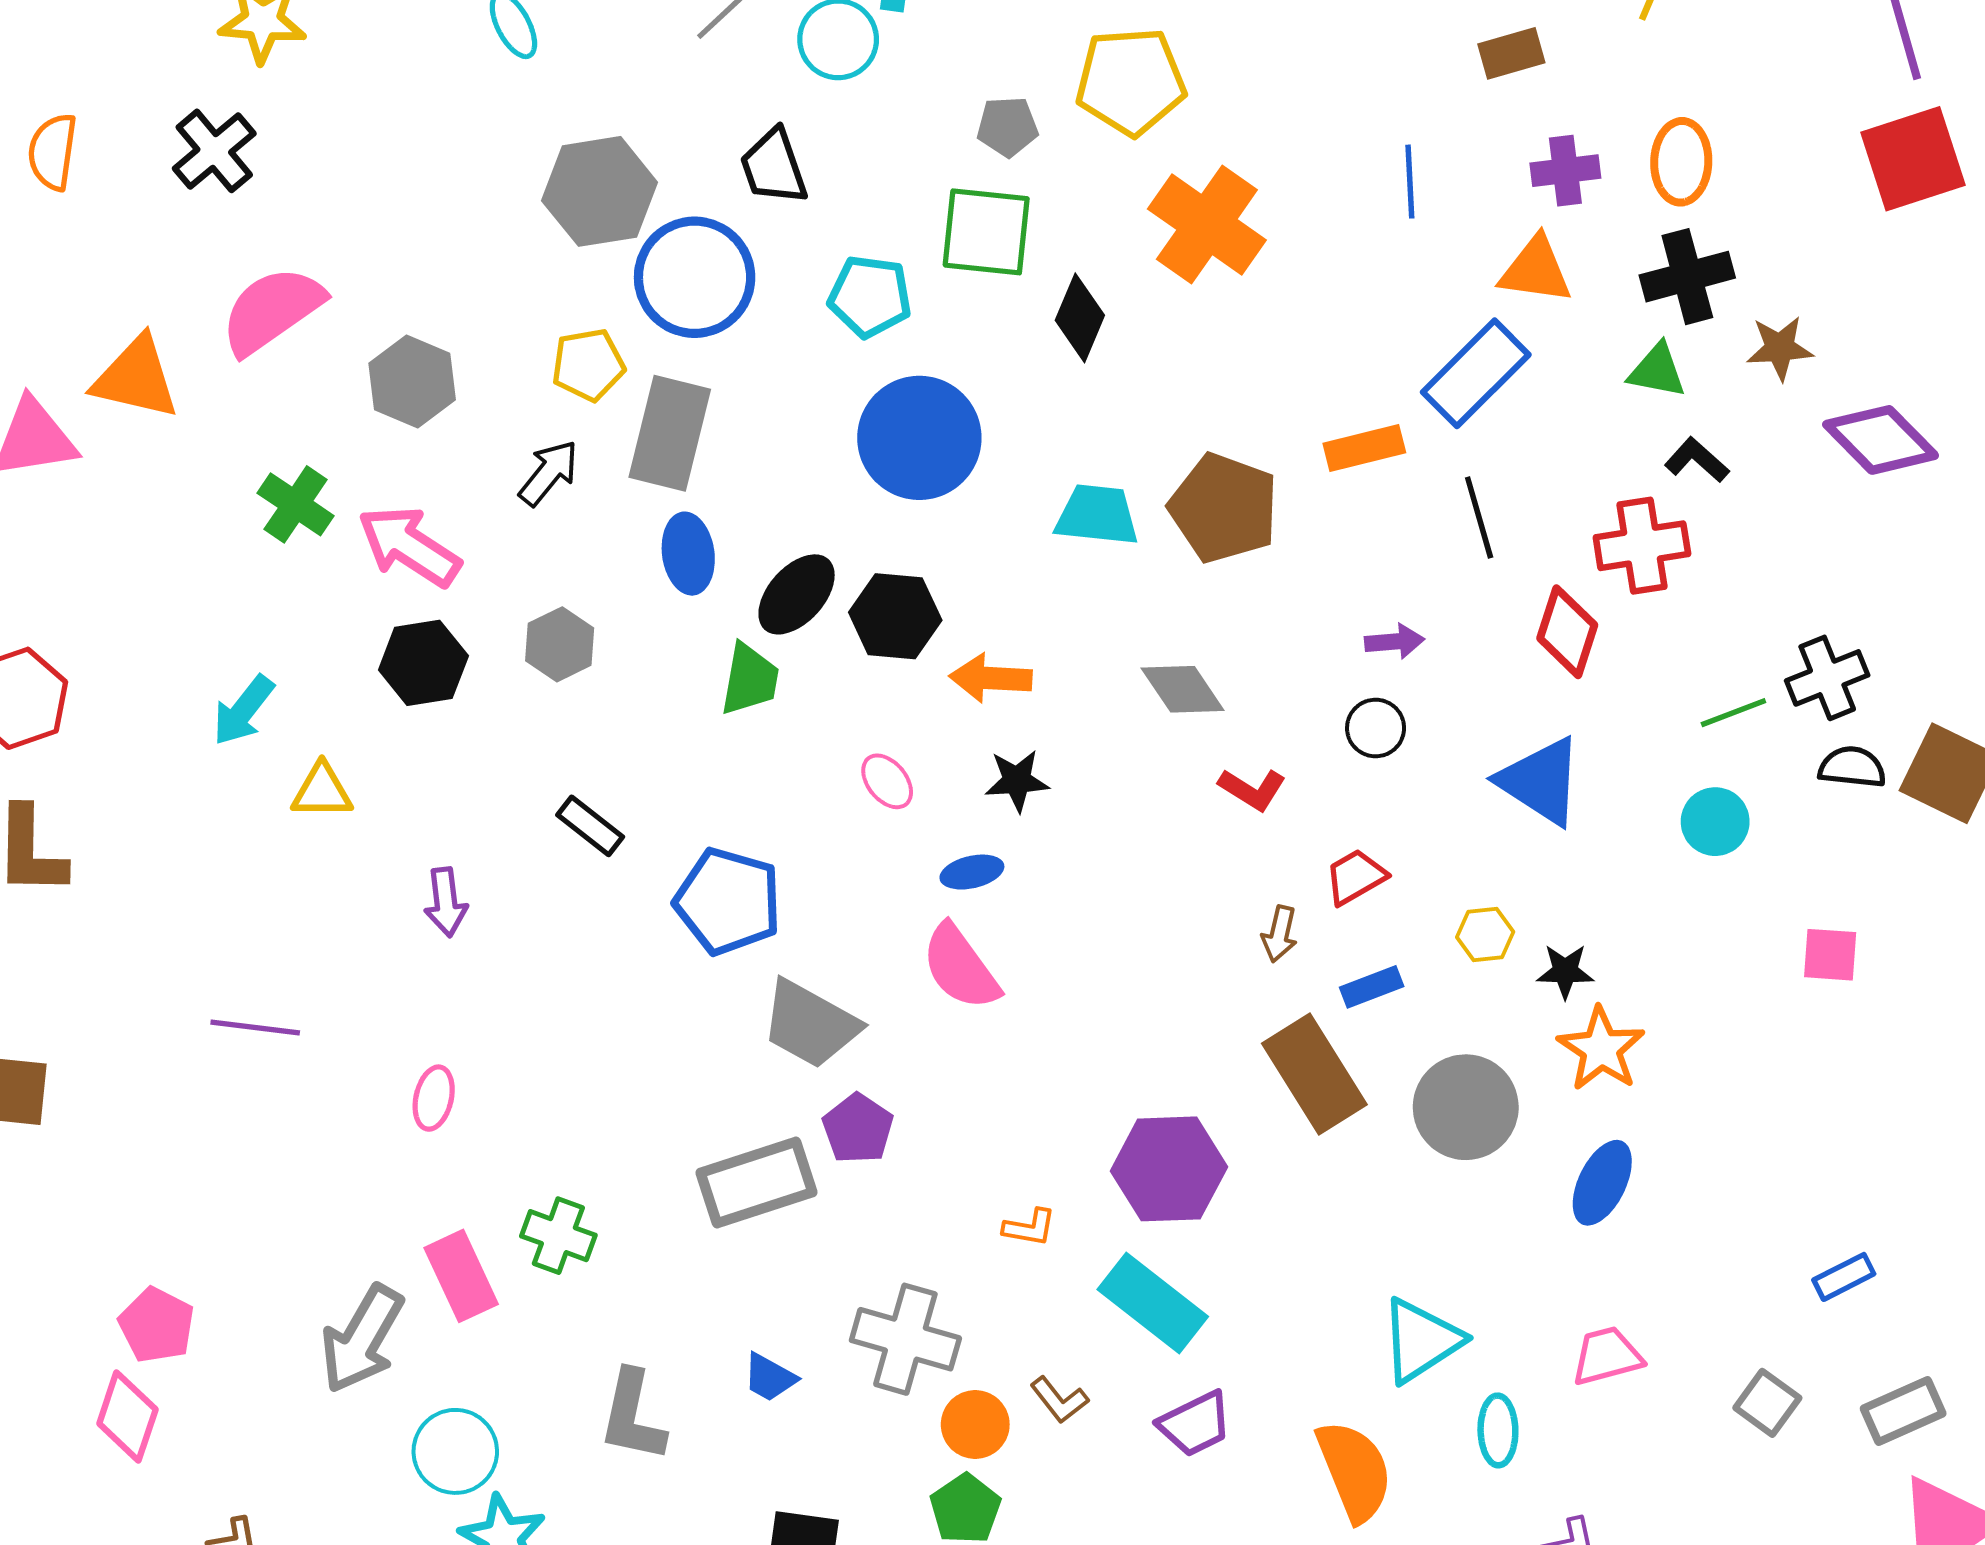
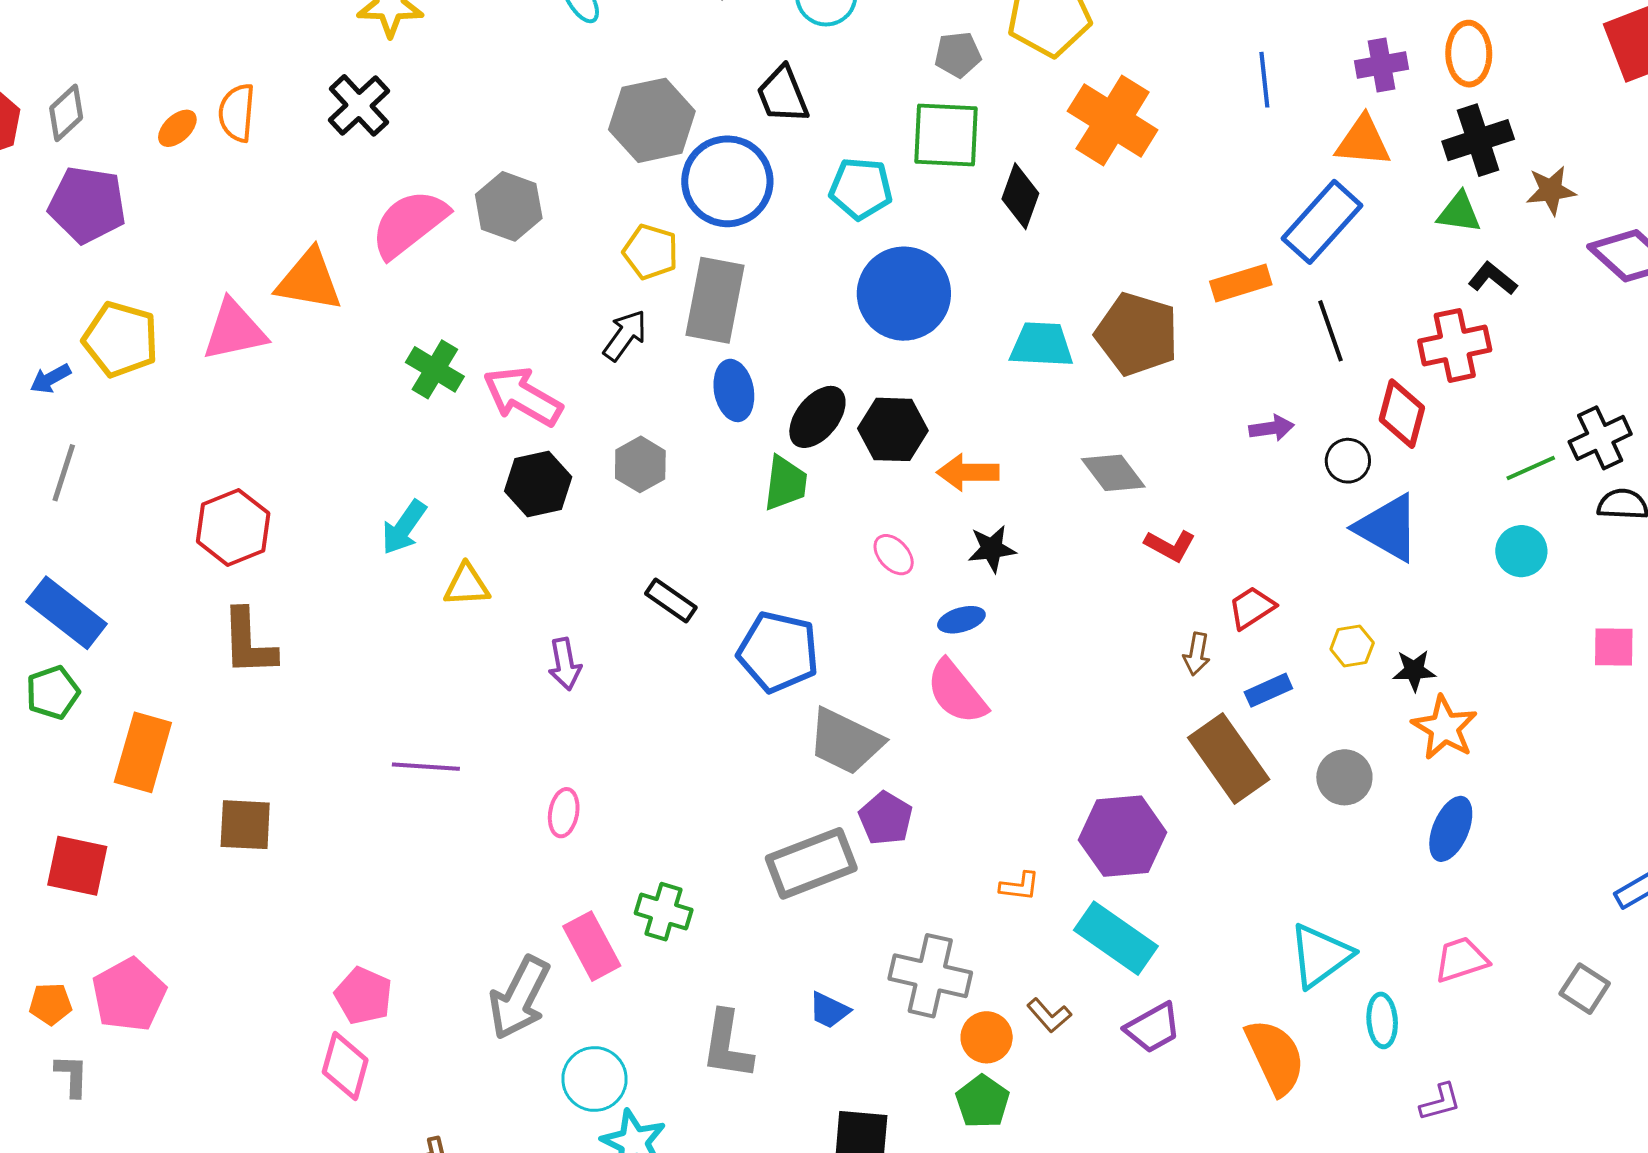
yellow pentagon: (588, 365) -> (651, 252), turned 30
gray hexagon: (412, 382) -> (509, 206), moved
black circle: (1376, 728) -> (1348, 461), moved
gray circle: (1466, 1107) -> (1344, 777), size x0.7

